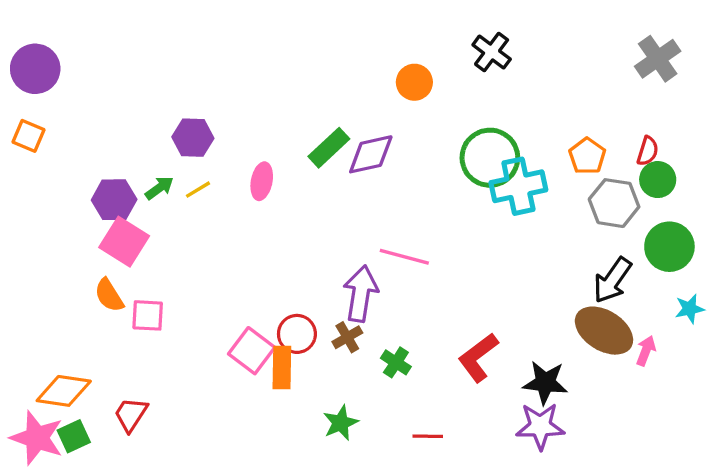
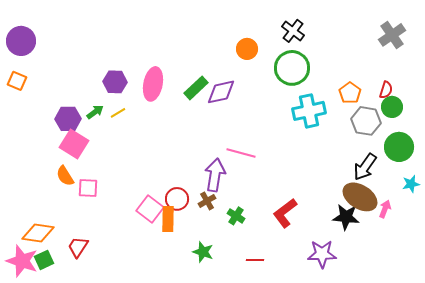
green circle: (490, 158) -> (292, 68), moved
pink ellipse: (262, 181) -> (153, 84), moved, size x1.5
black star: (545, 383) -> (346, 217), moved
green star: (341, 423) -> (203, 252), turned -30

